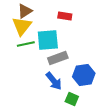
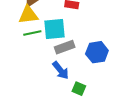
yellow triangle: (22, 26) -> (28, 15), turned 45
blue hexagon: (84, 75) -> (97, 52), moved

